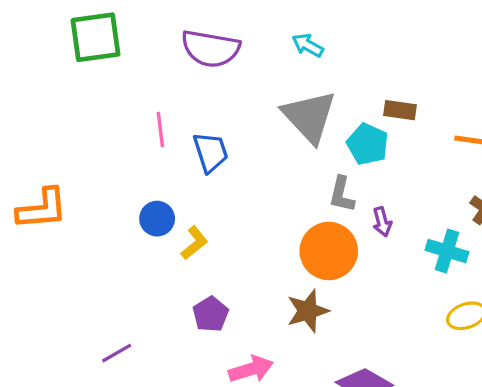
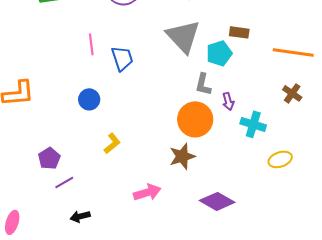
cyan pentagon: (368, 144) -> (219, 53), turned 30
yellow L-shape: (194, 243) -> (112, 143), moved
cyan cross: (447, 251) -> (253, 124), moved
purple pentagon: (211, 314) -> (49, 158), moved

